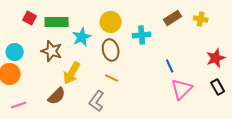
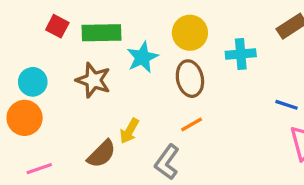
blue line: (170, 66) -> (287, 105), turned -48
yellow arrow: (72, 73) -> (129, 131), moved, size x0.7
orange line: (112, 78) -> (192, 124), turned -56

